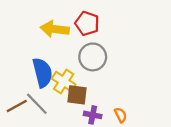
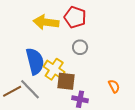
gray circle: (93, 57) -> (80, 47), size x0.6
orange semicircle: (121, 115) -> (114, 86), moved

